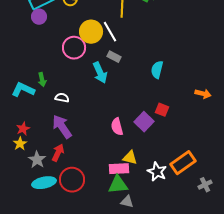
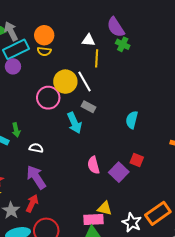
pink semicircle: (117, 127) -> (94, 165), moved

